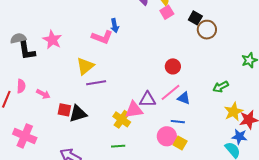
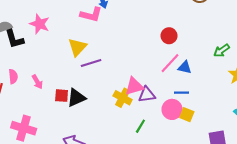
pink arrow: (43, 94) -> (37, 82), turned 40
purple triangle: (147, 99) -> (147, 95), moved
green line: (118, 146) -> (140, 126), moved, turned -48

